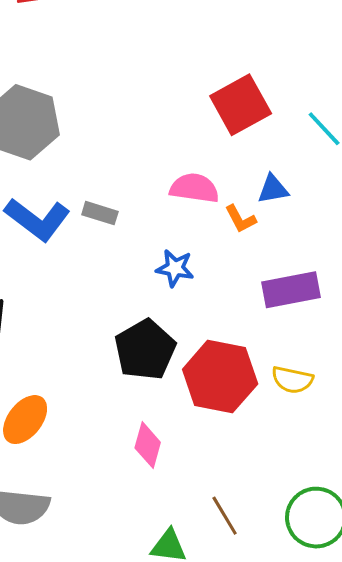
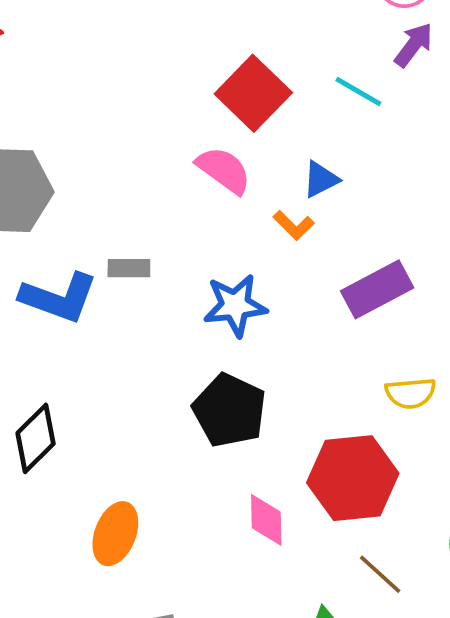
pink semicircle: (194, 188) -> (224, 170), moved, turned 45
blue star: (175, 268) -> (235, 305), size x1.4
red hexagon: (220, 377) -> (353, 478), moved

